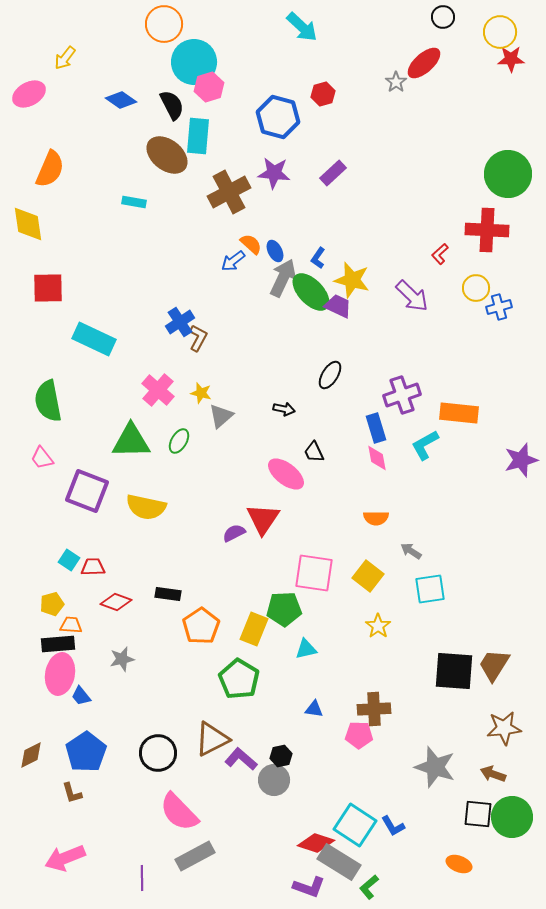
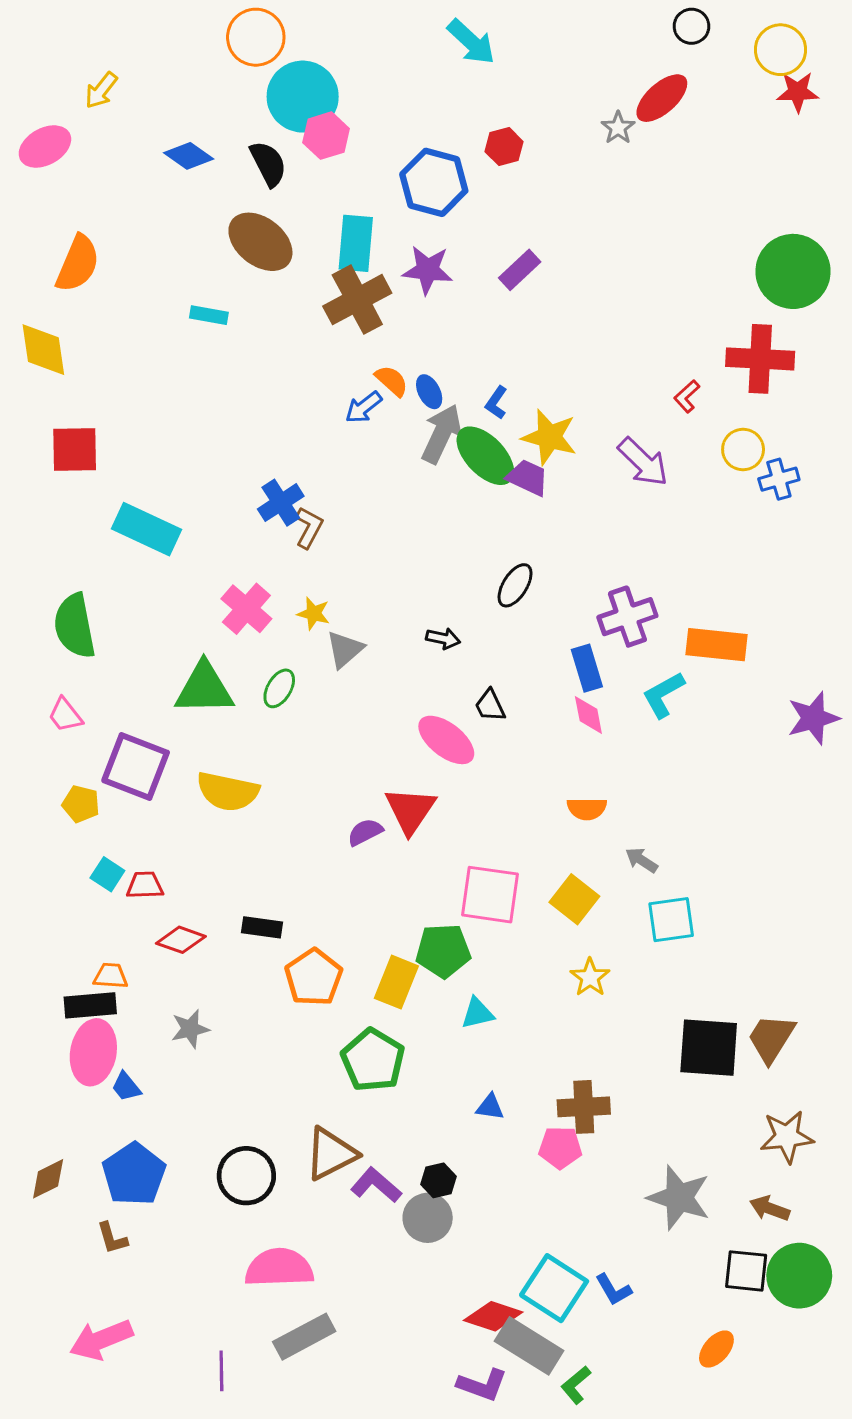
cyan rectangle: (198, 136) -> (356, 243), moved
yellow pentagon: (52, 604) -> (81, 804), moved, turned 30
pink semicircle: (179, 812) -> (279, 1268), turned 132
orange ellipse: (459, 864) -> (716, 1349), turned -70

